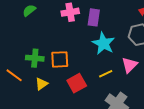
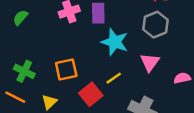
green cross: (35, 58) -> (24, 71), moved, turned 30
yellow line: (106, 74) -> (114, 78), moved

